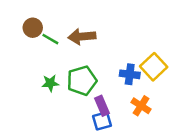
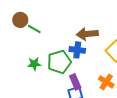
brown arrow: (82, 37) -> (87, 34), moved
blue cross: (130, 74) -> (77, 50), moved

